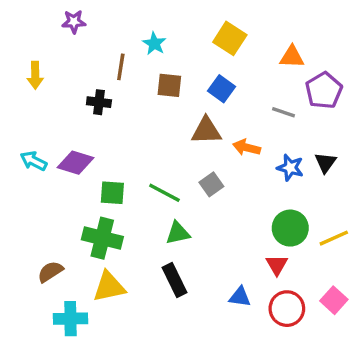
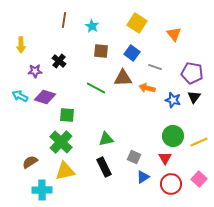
purple star: (74, 22) -> (35, 71), moved
orange triangle: (292, 57) -> (174, 34), turned 49
brown line: (121, 67) -> (64, 20), moved
purple pentagon: (324, 90) -> (192, 73), moved, turned -30
black cross: (99, 102) -> (59, 61), turned 32
gray line: (284, 112) -> (155, 67), moved
gray square: (211, 184) -> (134, 157), moved, turned -32
green line: (164, 193) -> (96, 88), moved
green cross: (102, 238) -> (61, 142), turned 30
blue triangle: (240, 297) -> (143, 177), turned -40

